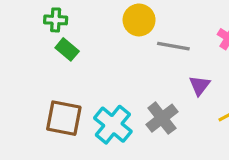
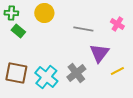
yellow circle: (139, 20) -> (44, 13), moved
purple triangle: (200, 85) -> (99, 53), size x1.5

